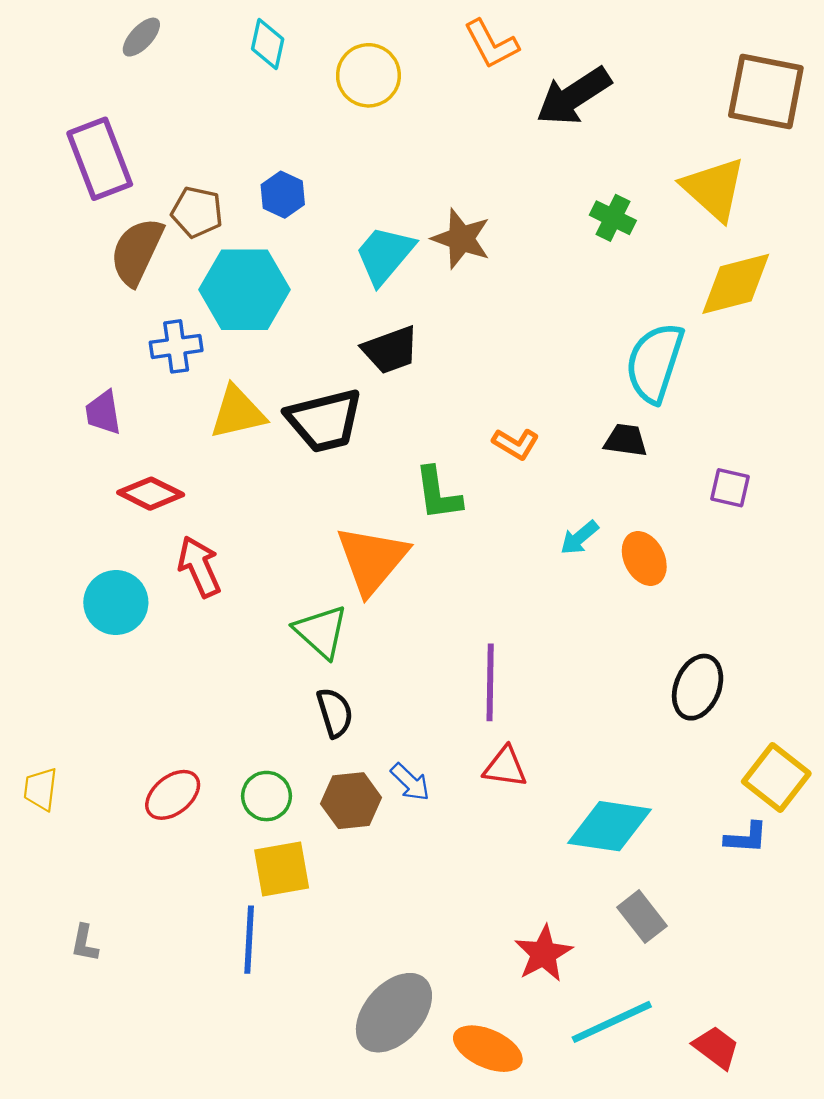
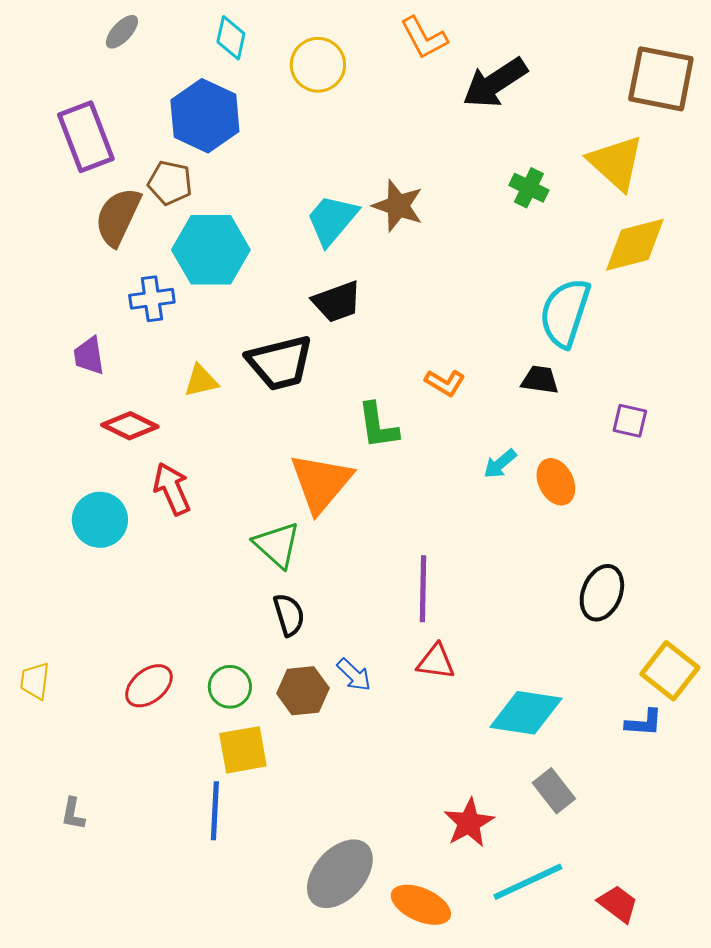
blue hexagon: (283, 195) -> (205, 116), moved, size x1.8
yellow triangle: (238, 412) -> (201, 381), moved, size x0.7

